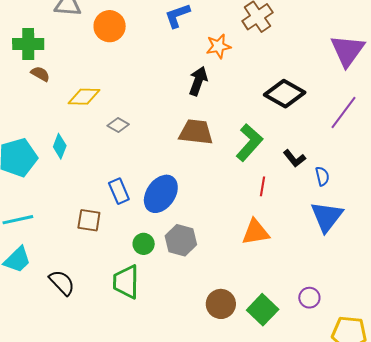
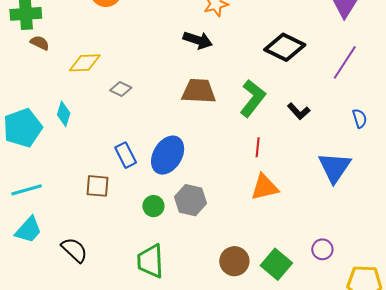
black arrow: (198, 81) -> (198, 40), turned 92
blue semicircle: (322, 176) -> (360, 118), moved
red line: (263, 186) -> (258, 147), moved
green trapezoid: (126, 282) -> (150, 261), moved

